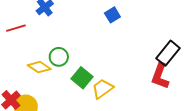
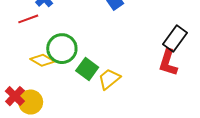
red line: (16, 28) -> (28, 19), moved
green circle: (59, 57) -> (62, 49), size x1.5

